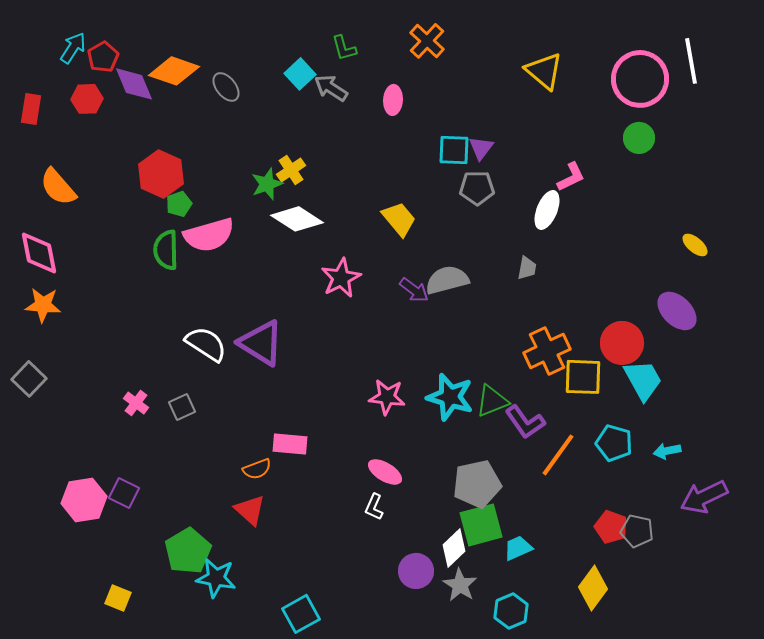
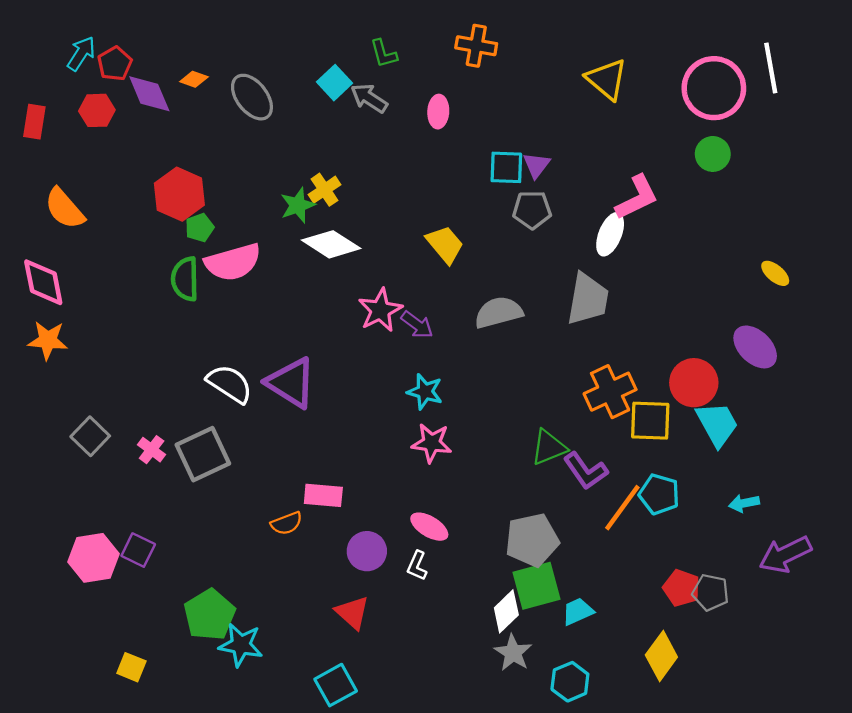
orange cross: (427, 41) -> (476, 46), turned -33
orange diamond: (174, 71) -> (194, 79), size x0.5
gray ellipse: (226, 87) -> (252, 97), size x1.4
pink L-shape: (571, 177) -> (637, 197), size x1.4
gray trapezoid: (527, 268) -> (588, 299), size x2.0
purple arrow: (414, 290) -> (417, 325), moved
gray square: (29, 379) -> (90, 436), moved
cyan star: (450, 397) -> (425, 392), moved, size x0.7
gray square: (182, 407) -> (203, 454), size x1.8
cyan pentagon: (614, 443) -> (659, 494), moved
red triangle: (250, 510) -> (352, 613), moved
purple circle: (416, 571) -> (367, 551), moved

